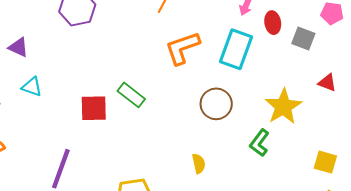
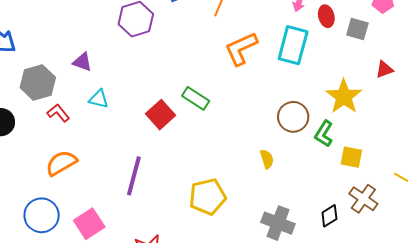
red triangle: (327, 83) -> (384, 70), turned -36
brown circle: (216, 104) -> (293, 117), moved
red square: (94, 108) -> (161, 115), turned -36
yellow square: (325, 162) -> (351, 157), moved

